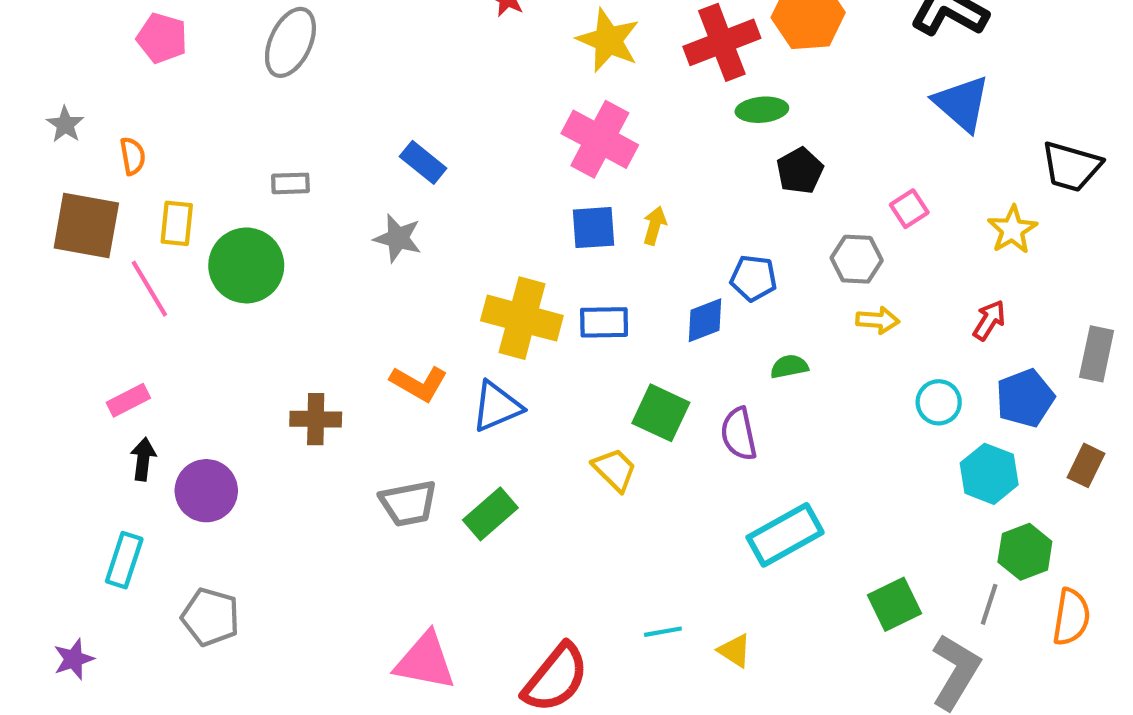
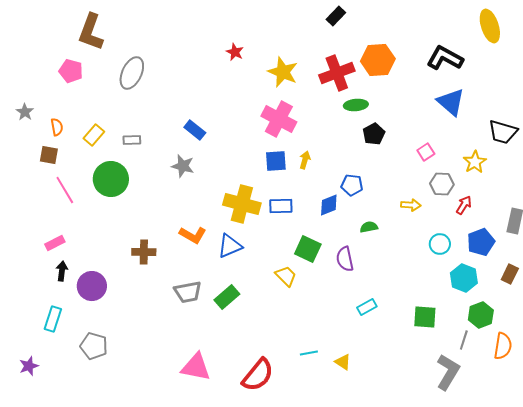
yellow rectangle: (177, 223) -> (94, 135), moved, turned 35
brown square: (86, 225) -> (49, 155), moved, size x0.6
gray hexagon: (857, 259) -> (442, 184), moved
cyan rectangle: (785, 535) -> (367, 307), size x0.6
green square: (894, 604) -> (425, 317), moved, turned 30

